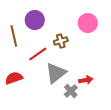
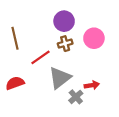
purple circle: (35, 20) -> (64, 21), moved
pink circle: (88, 23) -> (94, 38), moved

